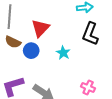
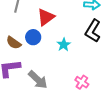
brown semicircle: (13, 42) -> (14, 43), moved

